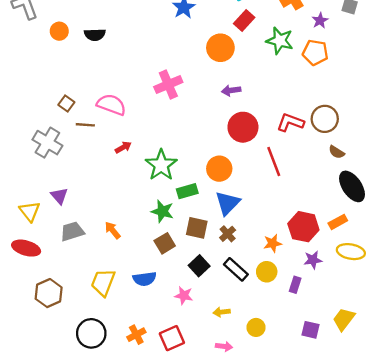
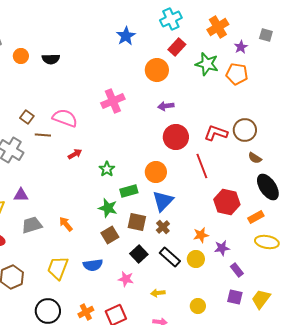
green star: (161, 165) -> (107, 169), size x0.6
purple triangle: (59, 196) -> (21, 195), turned -49
red hexagon: (303, 227) -> (227, 202), moved
purple star: (313, 260) -> (222, 248), moved
purple rectangle: (295, 285) -> (237, 270), moved, turned -56
yellow circle: (256, 327) -> (198, 306), moved
purple square: (311, 330) -> (235, 297), moved

